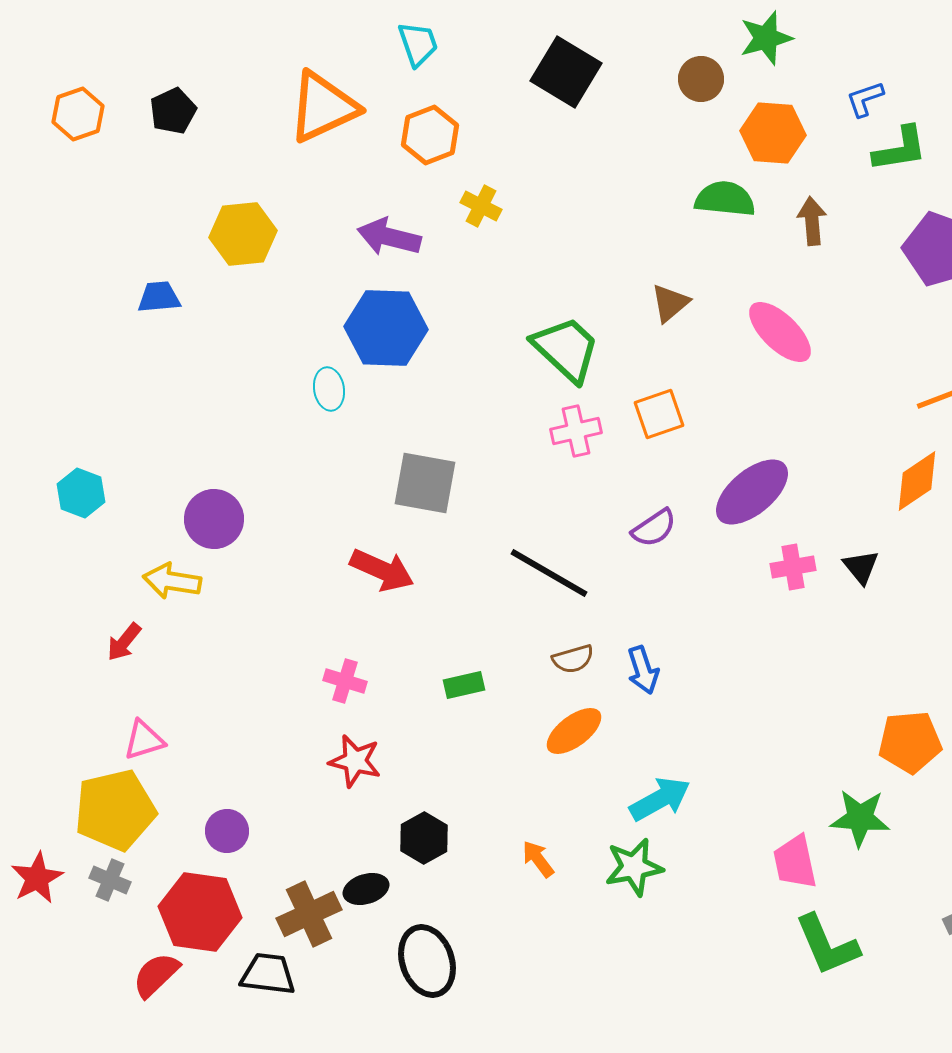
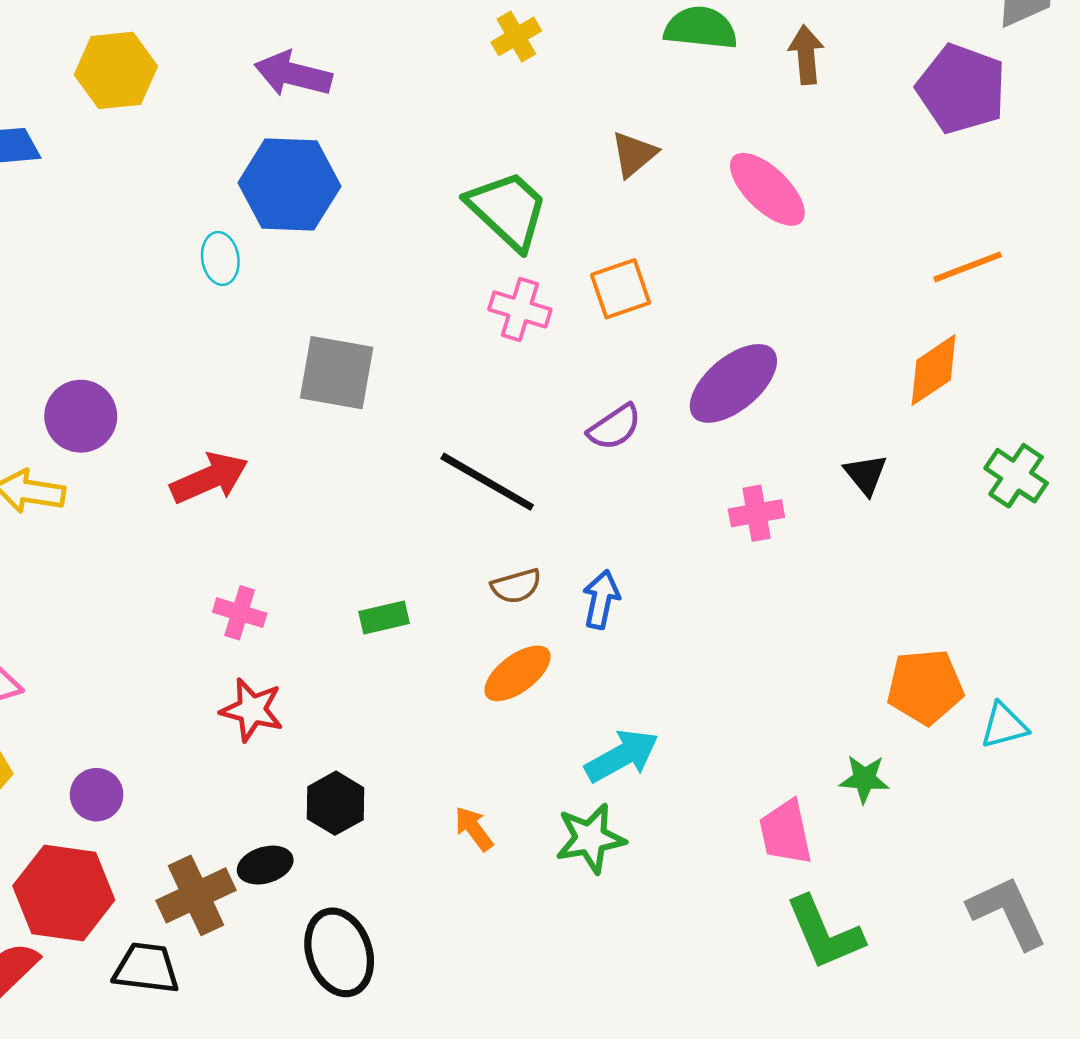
yellow cross: (481, 206) -> (516, 36), moved, turned 33
pink cross: (576, 431) -> (520, 309), turned 30
pink cross: (793, 567) -> (756, 513), moved
red arrow: (382, 570) -> (209, 478), moved, turned -48
blue arrow: (643, 670) -> (601, 599), turned -150
green star: (860, 818) -> (864, 779), size x0.7

